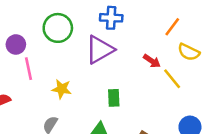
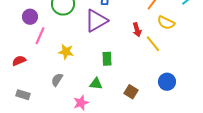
red arrow: (152, 61) -> (137, 30), turned 40
pink line: (29, 69) -> (40, 36), turned 36

